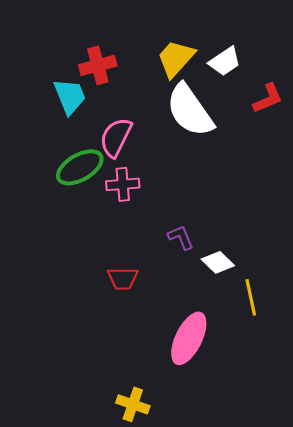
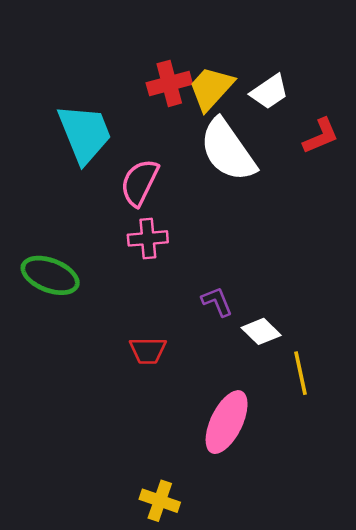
red cross: (98, 65) -> (169, 83), moved
cyan trapezoid: (70, 96) -> (85, 134), size x1.4
green ellipse: (80, 167) -> (50, 275), moved, turned 51

